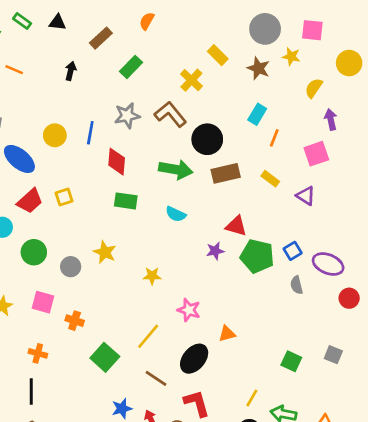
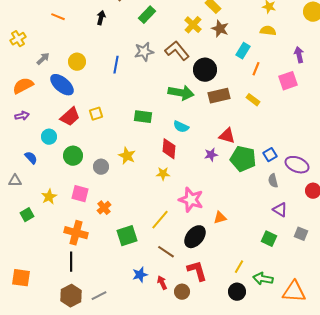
brown star: (258, 68) -> (220, 29), moved
yellow semicircle: (314, 88) -> (268, 31), moved, turned 63
yellow circle: (55, 135) -> (77, 62), moved
red diamond: (117, 162) -> (169, 149), moved
purple triangle: (306, 196) -> (280, 210), moved
pink star: (189, 310) -> (191, 200), size x1.4
orange cross: (75, 321) -> (104, 208), turned 32
orange cross: (38, 353) -> (76, 233), size x1.6
green square: (105, 357) -> (127, 236), turned 30

